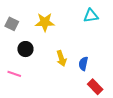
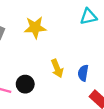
black circle: (25, 49) -> (25, 84), moved

